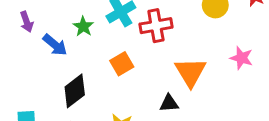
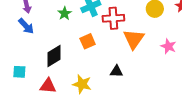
blue arrow: (55, 45) -> (26, 26), moved
orange triangle: (191, 72) -> (134, 39), moved

